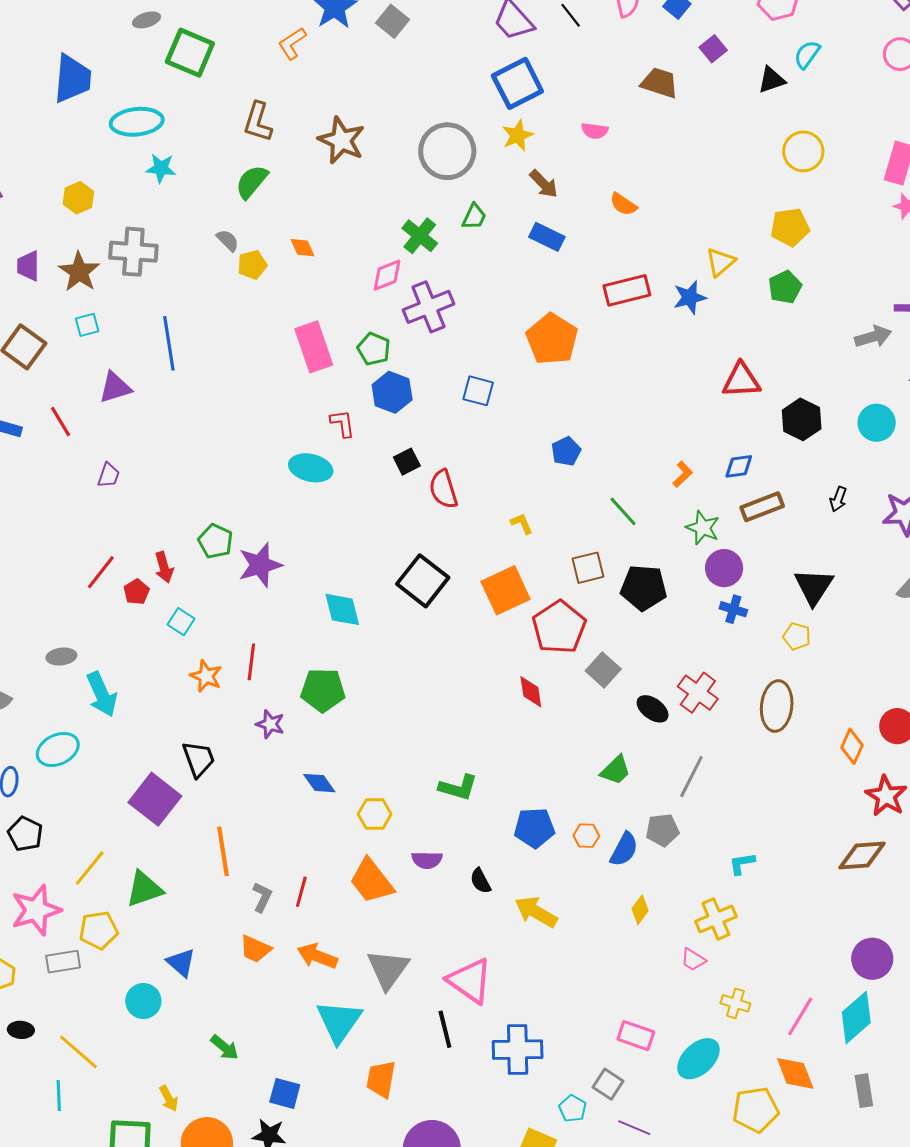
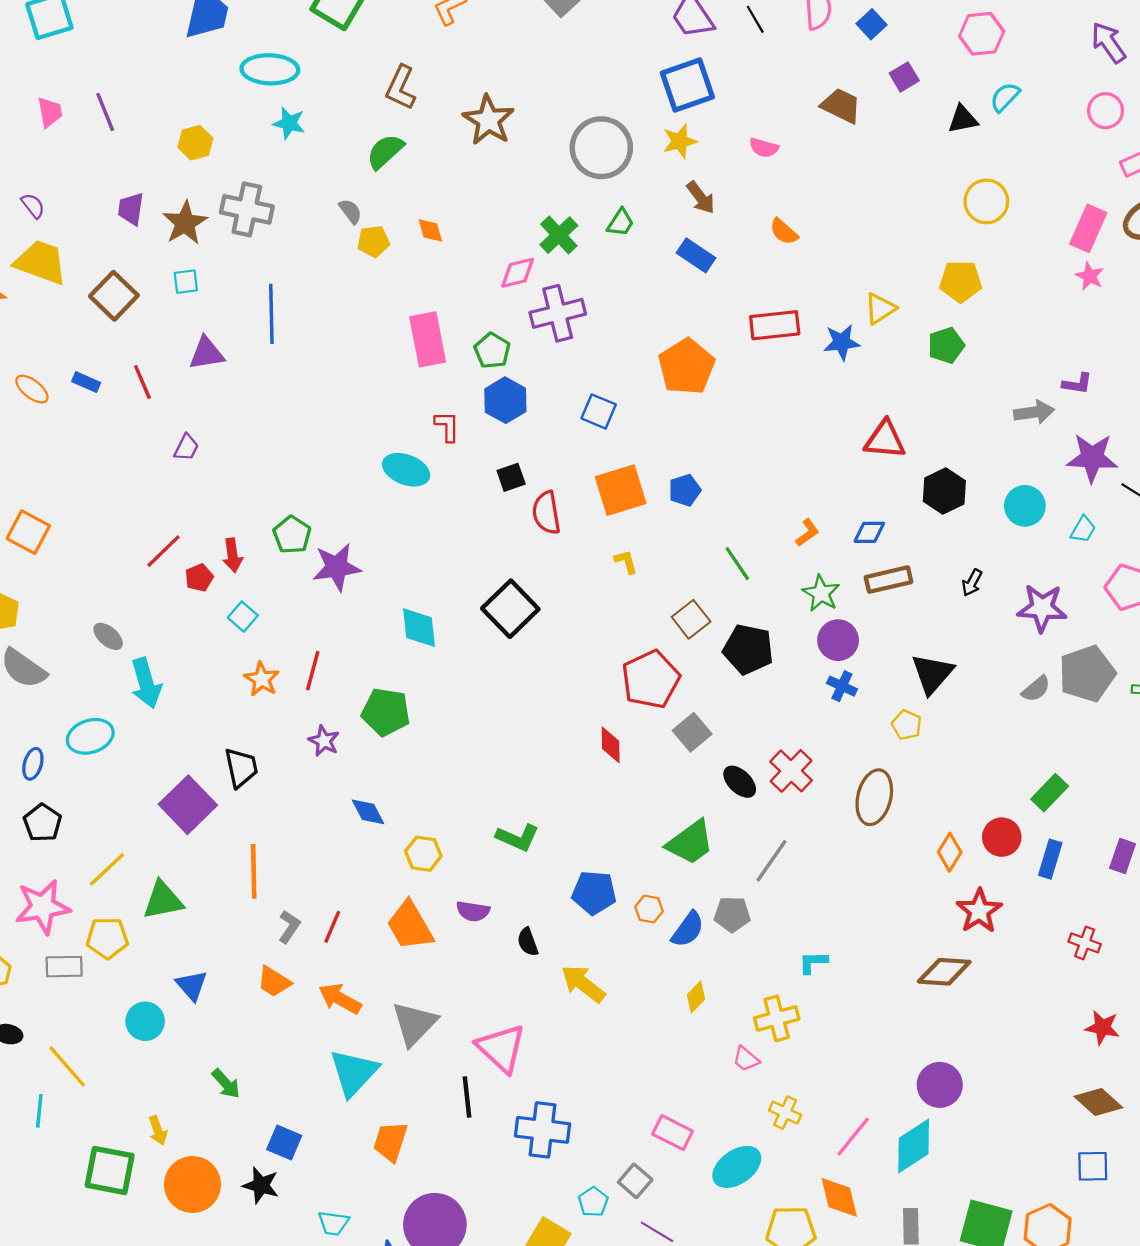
brown square: (588, 568) -> (691, 619), turned -32
orange square: (506, 590) -> (621, 490), moved
gray ellipse: (61, 657) -> (108, 636), turned 40
green trapezoid: (615, 770) -> (690, 842), size x1.4

